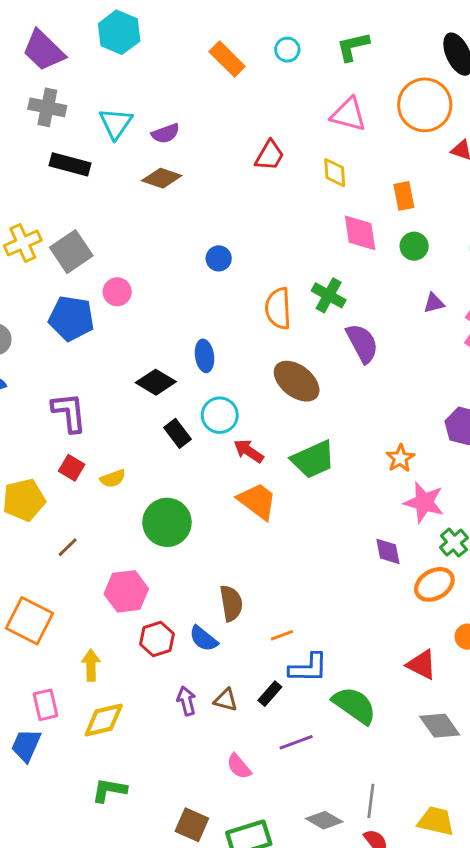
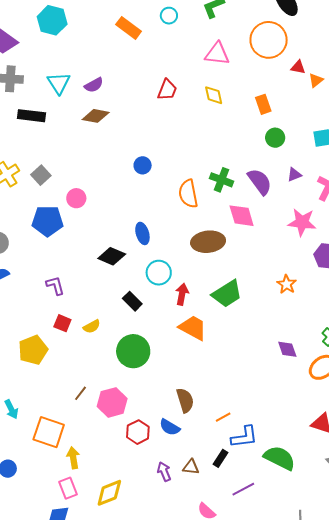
pink diamond: (360, 233) -> (242, 216), moved
gray square: (71, 252) -> (41, 175), size x0.7
purple semicircle: (362, 343) -> (260, 182), moved
brown ellipse: (297, 381) -> (208, 242), turned -36
purple L-shape: (69, 412) -> (55, 286), size x0.7
black rectangle: (178, 433) -> (132, 301), moved
red arrow: (249, 451) -> (182, 294), turned 75
pink star: (424, 502) -> (302, 222), moved
brown line: (68, 547) -> (81, 393), moved
yellow arrow: (91, 665) -> (73, 458), moved

